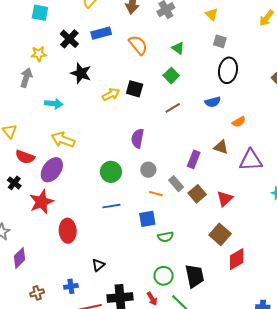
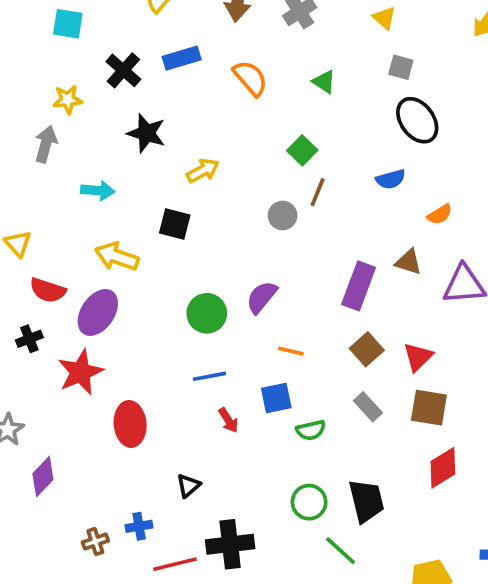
black ellipse: (228, 70) -> (417, 120), turned -45
green square: (171, 76) -> (302, 150), moved
black square: (135, 89) -> (175, 224), moved
brown line: (173, 108) -> (318, 192), turned -35
purple semicircle: (138, 138) -> (262, 297), moved, turned 30
purple rectangle: (194, 159) -> (359, 286), size x1.4
gray circle: (148, 170) -> (283, 215), moved
black cross: (14, 183) -> (29, 339), turned 32
gray rectangle: (176, 184) -> (368, 407), moved
brown square: (220, 234) -> (429, 408), moved, turned -30
brown cross: (37, 293) -> (95, 542), moved
red arrow: (152, 299) -> (228, 420), moved

